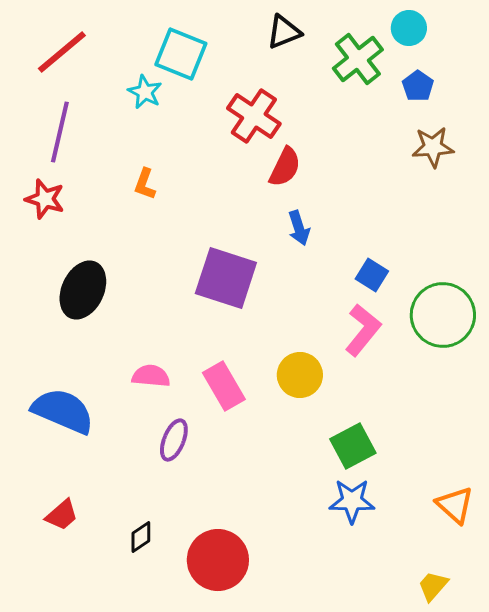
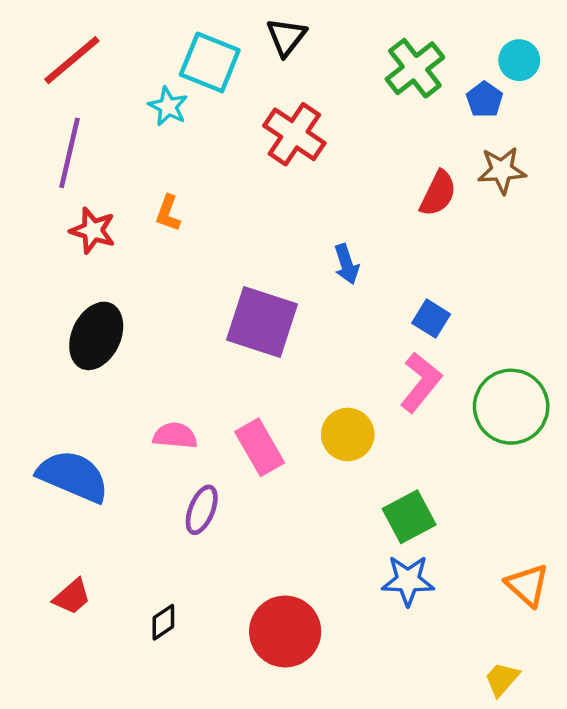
cyan circle: (409, 28) -> (519, 60), moved
black triangle: (284, 32) -> (286, 37), moved, turned -30
red semicircle: (285, 167) -> (438, 193), moved
red star: (45, 199) -> (93, 230), moved
green circle: (443, 315) -> (511, 407), moved
red circle: (218, 560) -> (285, 632), moved

